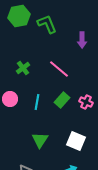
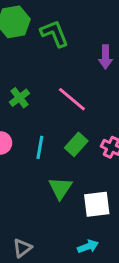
green triangle: (40, 140) -> (60, 188), moved
white square: (76, 141) -> (97, 204), turned -30

